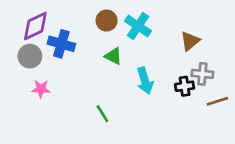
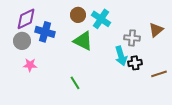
brown triangle: (190, 41) -> (156, 30), moved
green triangle: (113, 56) -> (83, 41), size x1.5
gray cross: (202, 74) -> (132, 38), moved
cyan arrow: (145, 81) -> (121, 56), moved

